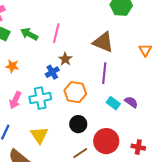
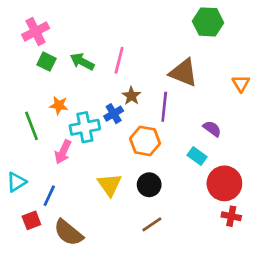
purple line: (104, 73) -> (164, 107), moved
cyan cross: (40, 98) -> (85, 127), moved
purple semicircle: (131, 102) -> (212, 129), moved
yellow triangle: (39, 135) -> (109, 185), moved
red circle: (106, 141) -> (224, 183), moved

